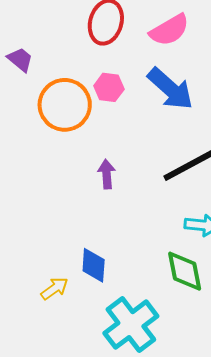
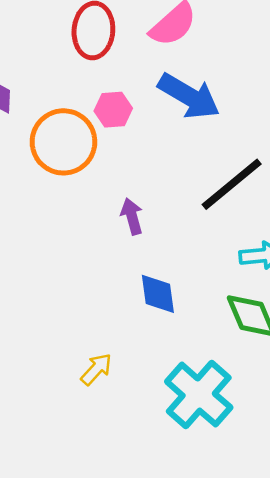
blue diamond: (94, 265) -> (158, 294), moved

